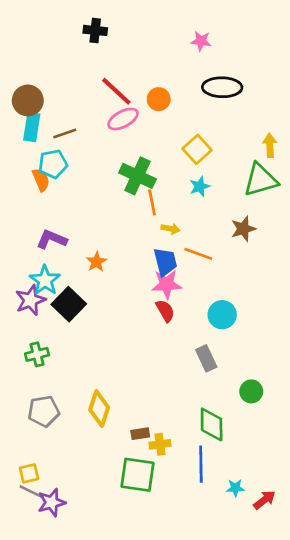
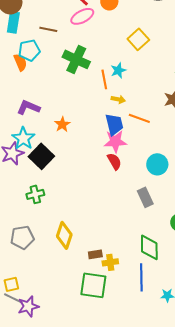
brown line: (65, 134) -> (48, 29), moved, turned 30
green cross: (138, 176) -> (76, 59), moved
cyan star: (200, 186) -> (118, 70), moved
green cross: (37, 354) -> (35, 194), moved

